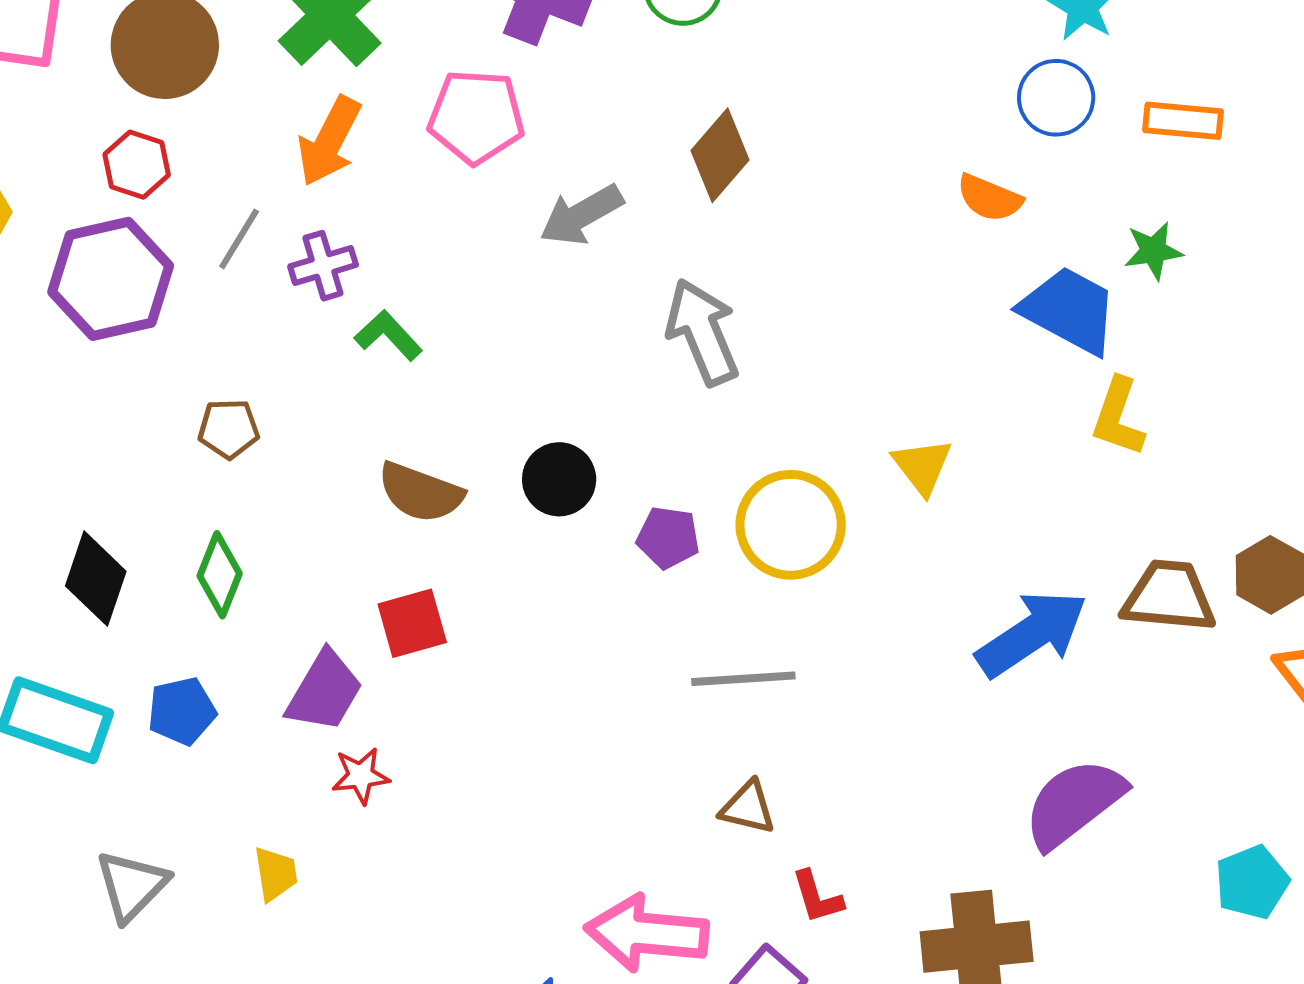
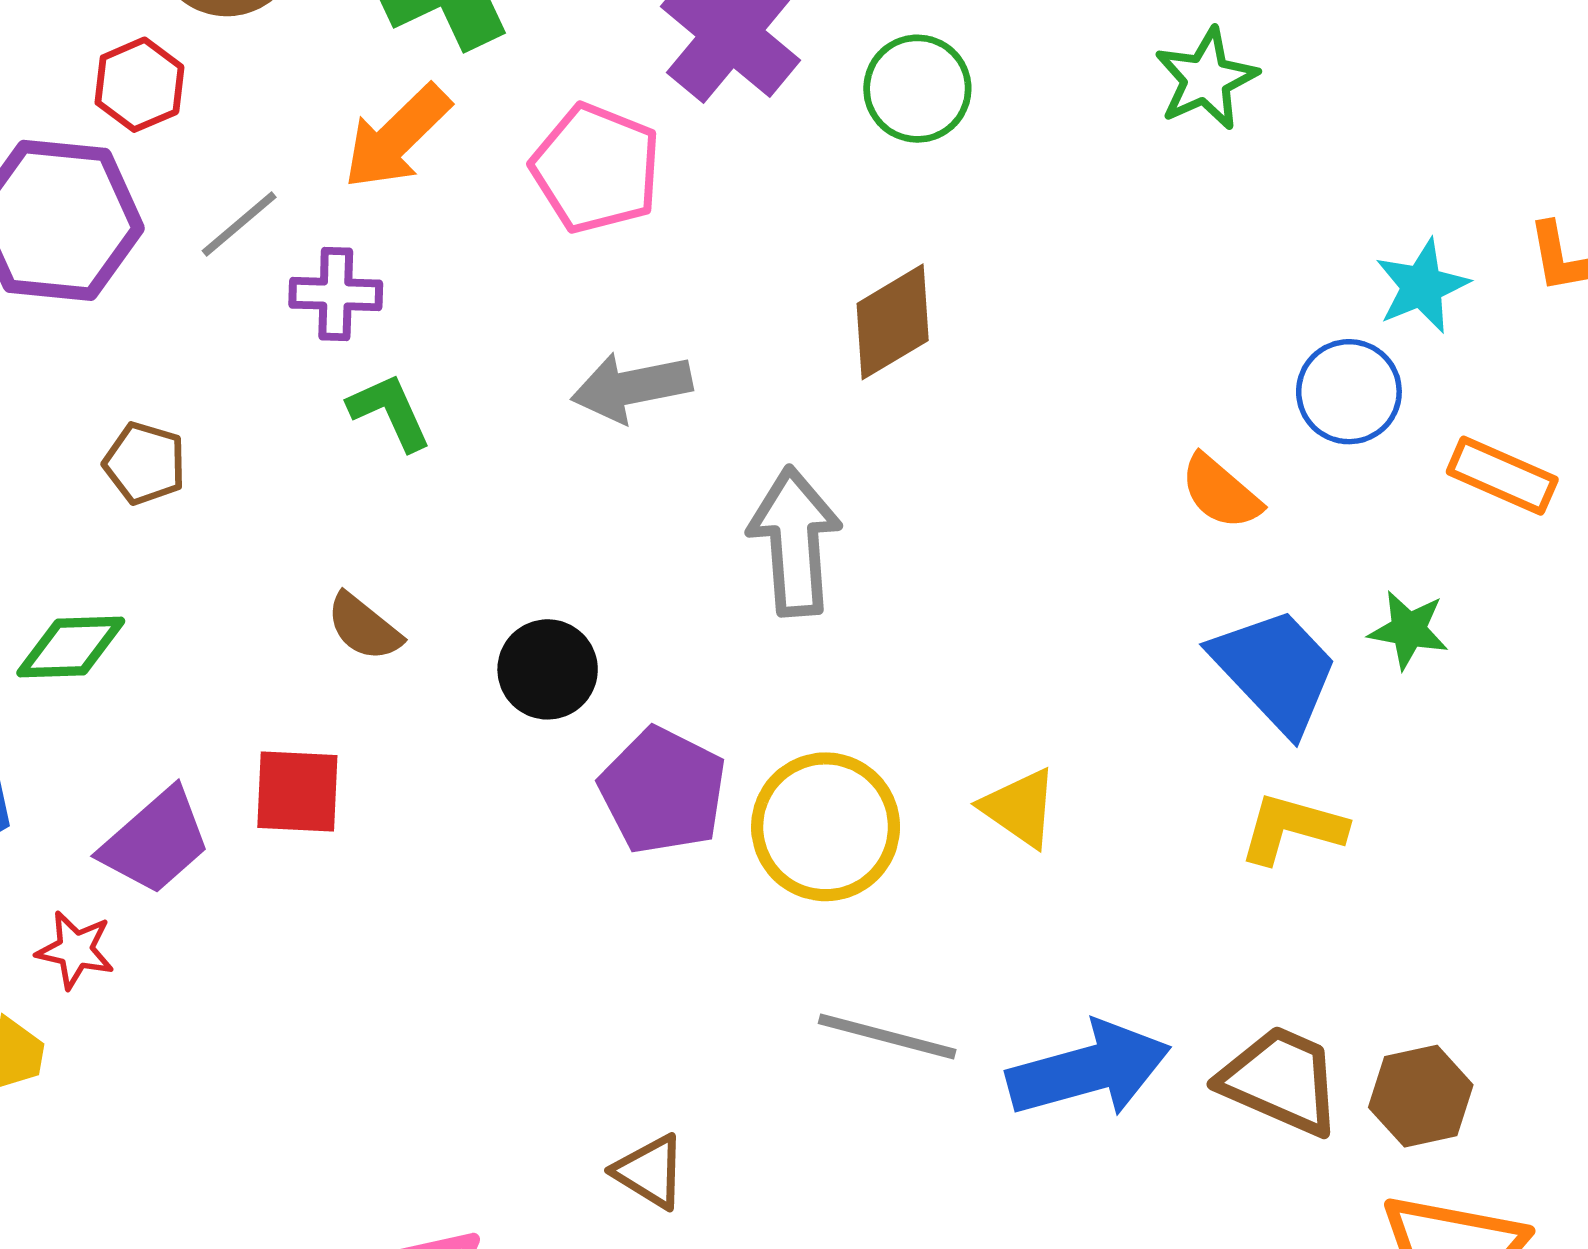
gray arrow: (581, 215) -> (632, 387), moved
yellow L-shape: (1118, 417) -> (1292, 828), turned 68
yellow triangle: (922, 466) -> (1020, 808), turned -36
brown semicircle: (420, 492) -> (364, 627), size x0.7
purple pentagon: (668, 537) -> (663, 791), size x1.5
green diamond: (220, 575) -> (71, 647), turned 48
gray line: (743, 679) -> (887, 1036), moved
red star: (361, 776) -> (75, 950), moved

